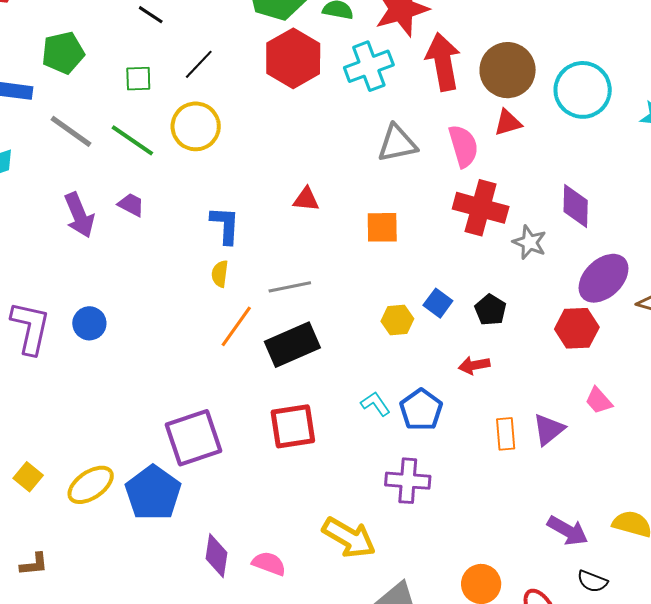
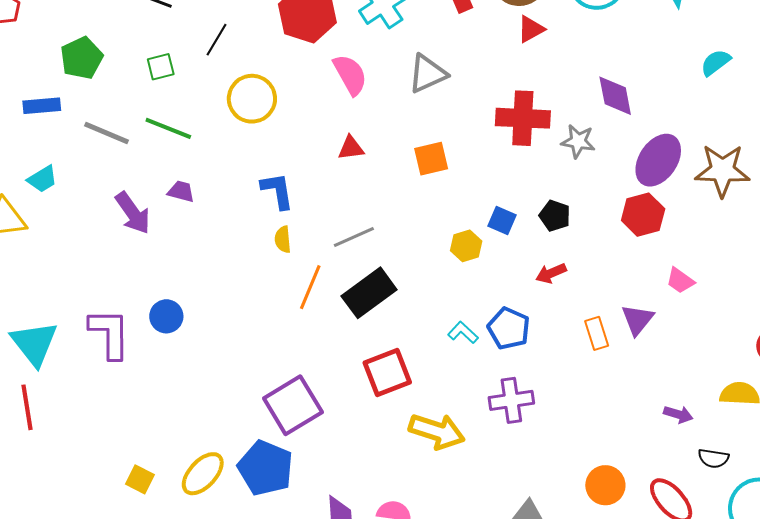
yellow circle: (196, 126) -> (252, 99), moved
pink semicircle: (463, 146) -> (350, 75), moved
purple arrow: (568, 531) -> (678, 414), size x0.7
yellow arrow: (349, 538) -> (437, 431), moved

